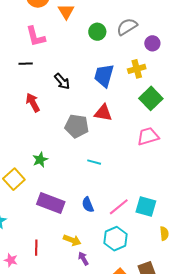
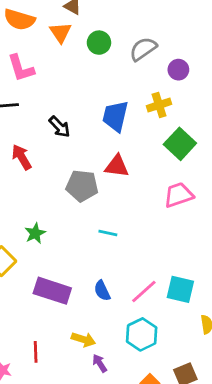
green circle: (97, 32) -> (99, 43), moved

